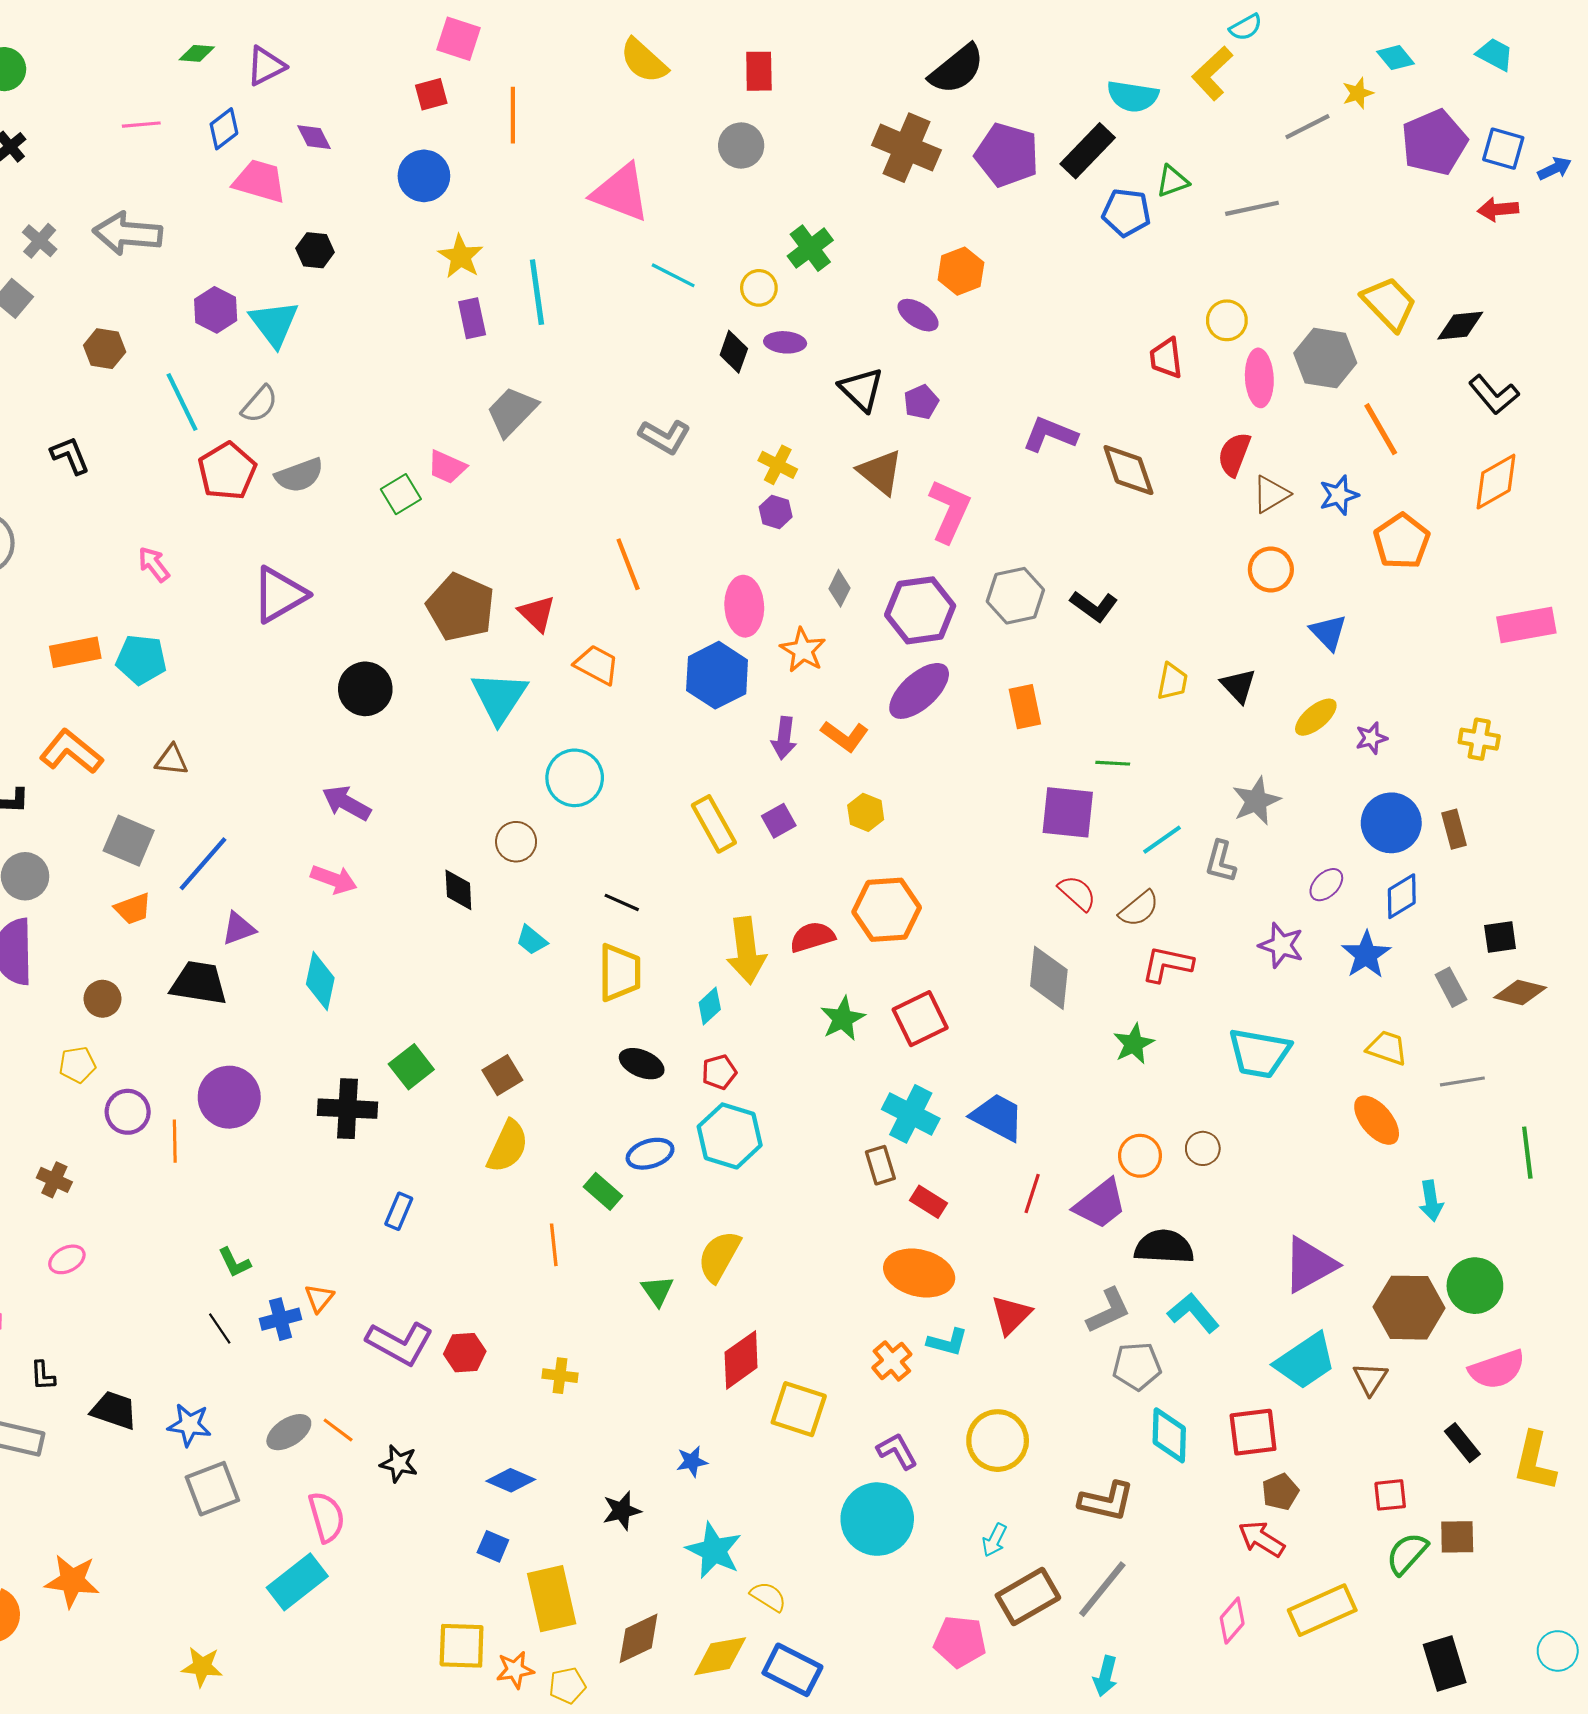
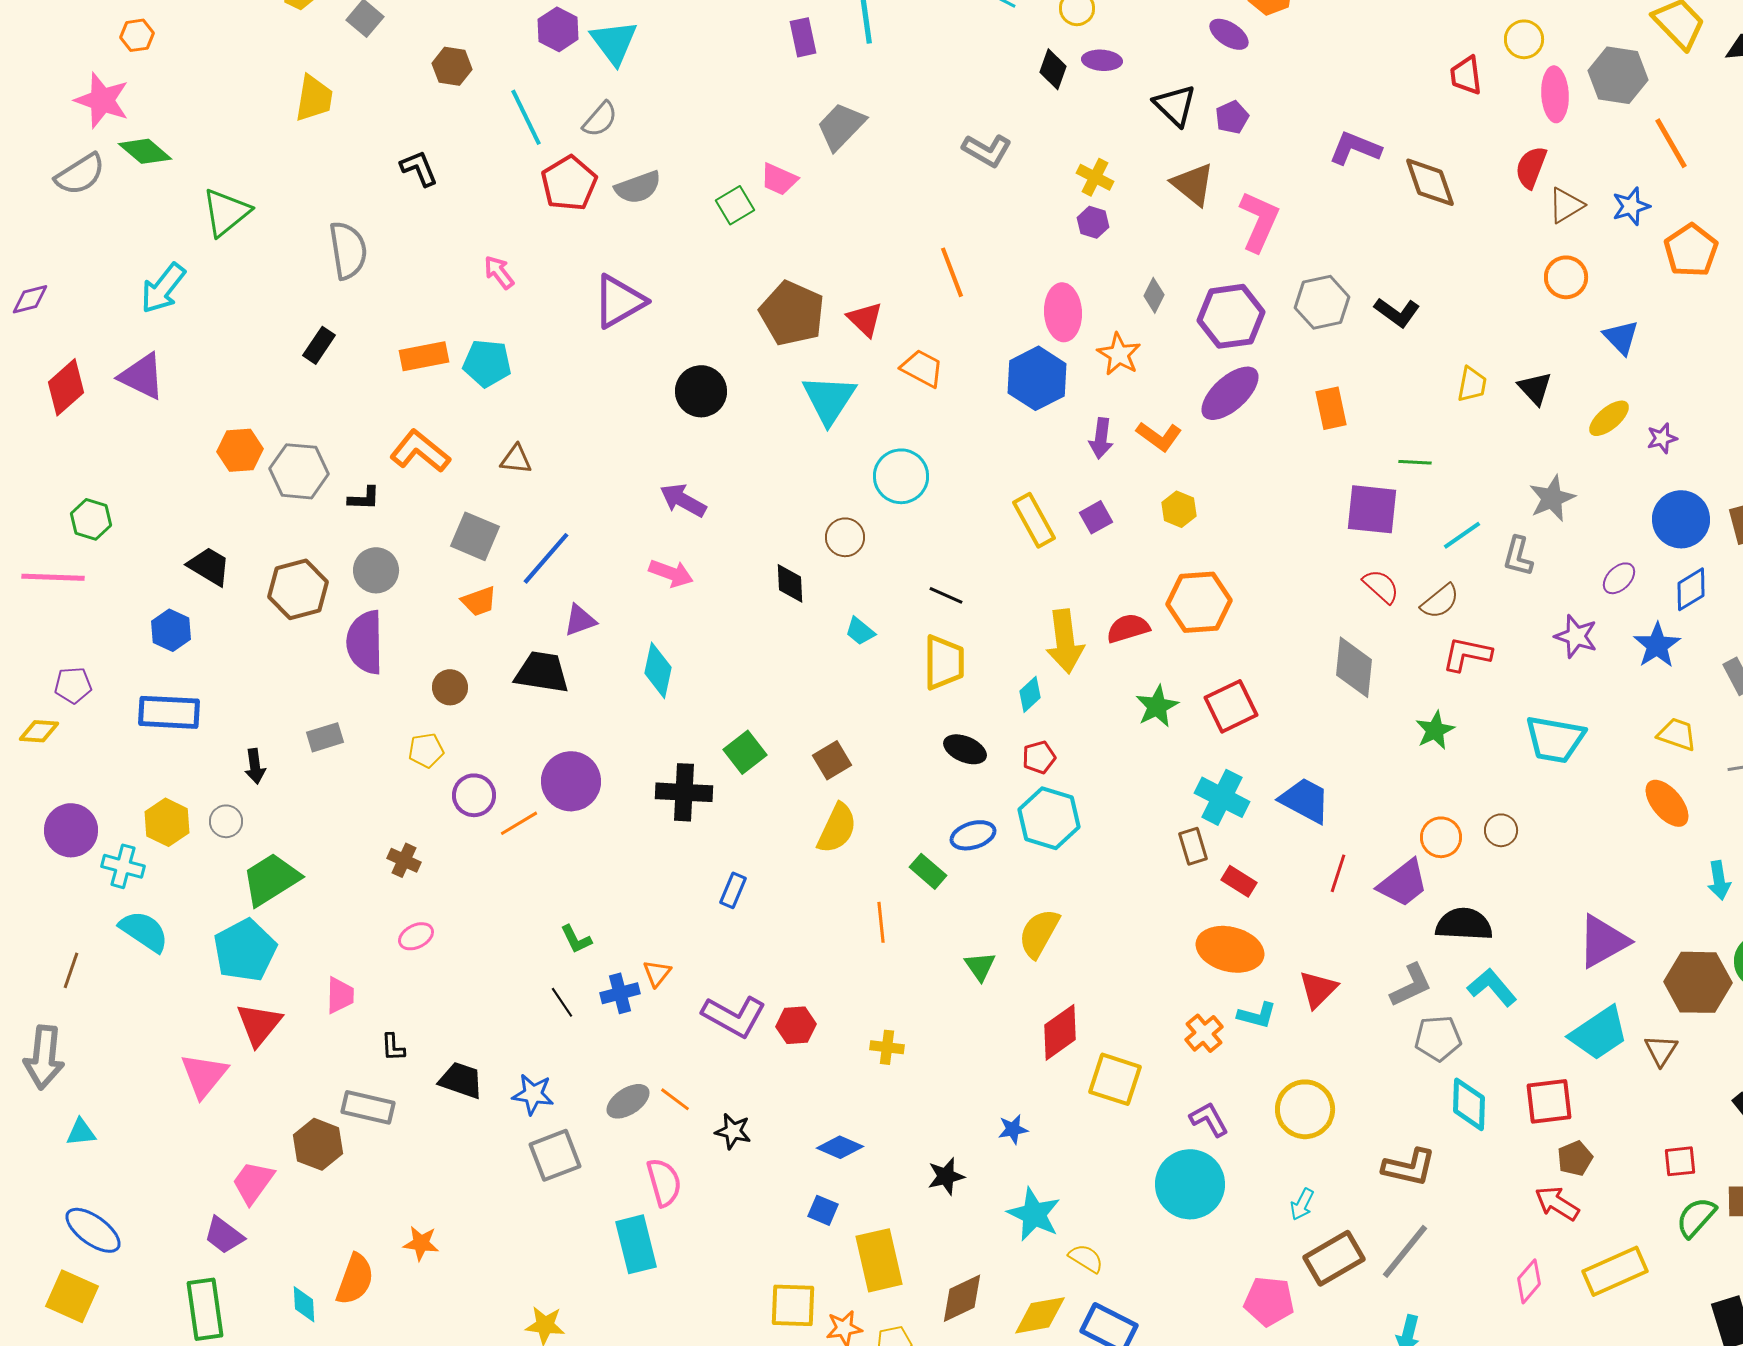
orange line: (175, 1141) -> (519, 823), turned 60
orange star: (72, 1581) -> (421, 1243), size x0.7
cyan rectangle: (297, 1582) -> (636, 1244), turned -66

